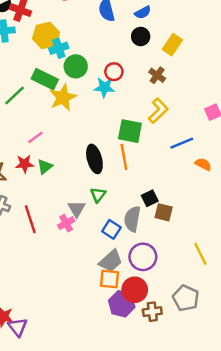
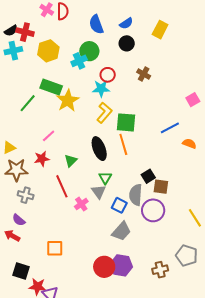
yellow rectangle: (172, 45) -> (160, 30), moved
cyan cross: (59, 48) -> (79, 61), moved
green circle: (76, 66) -> (89, 51), moved
yellow L-shape: (158, 111) -> (104, 113), moved
green triangle: (45, 167) -> (71, 161), moved
gray triangle: (77, 209) -> (99, 192), moved
red line: (30, 219) -> (62, 186), moved
purple circle: (143, 257) -> (153, 210), moved
orange square: (109, 279) -> (55, 248), moved
red circle: (135, 290) -> (104, 267), moved
purple hexagon: (122, 304) -> (121, 265), moved

